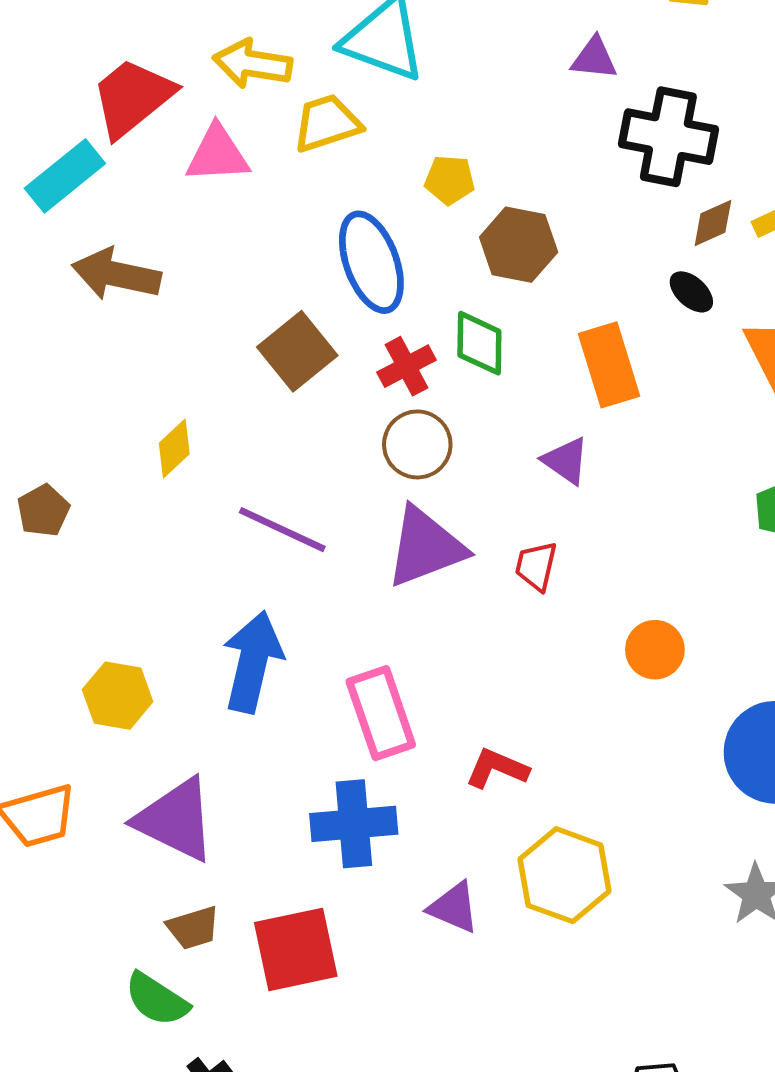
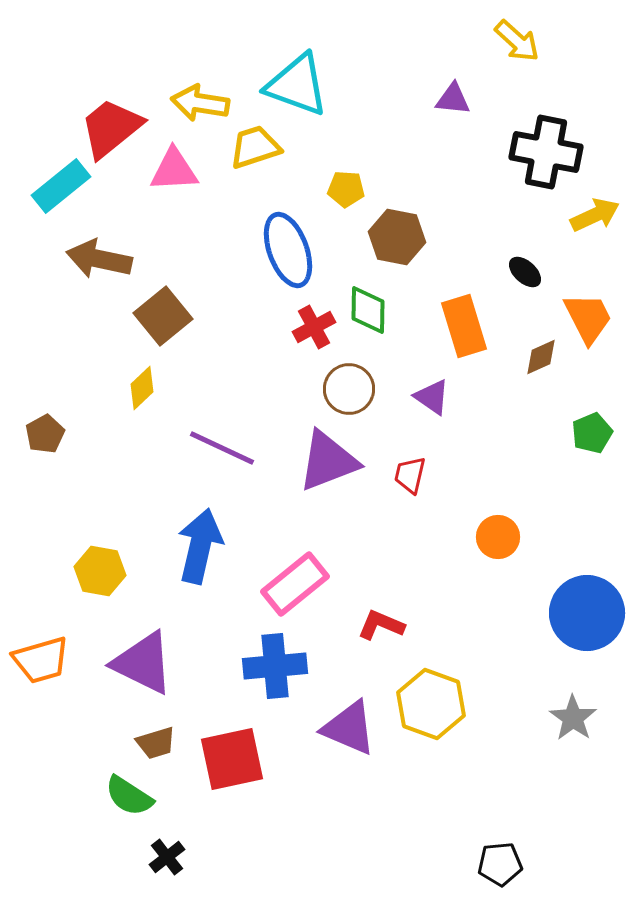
black cross: (668, 137) -> (546, 152), moved
brown diamond: (713, 223) -> (541, 357), moved
brown square: (297, 351) -> (163, 316), moved
brown circle: (417, 444) -> (349, 389), moved
pink rectangle: (381, 713) -> (295, 584), turned 70
purple triangle: (454, 908) -> (349, 728), size x1.4

